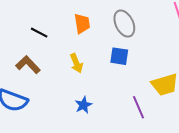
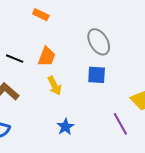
orange trapezoid: (82, 24) -> (47, 57), moved, turned 35

